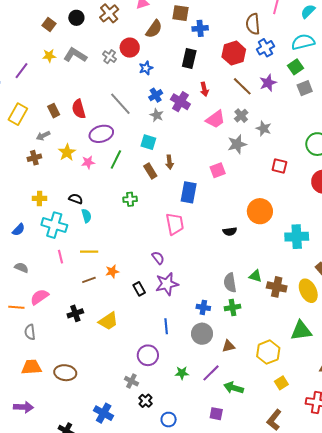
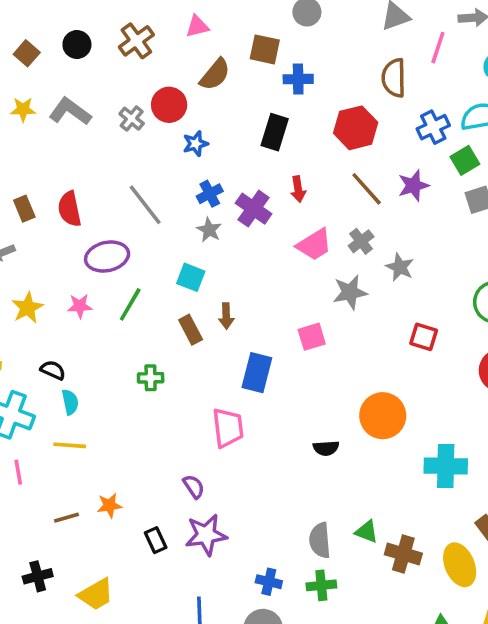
blue cross: (265, 48) -> (433, 127), moved
yellow star: (67, 152) -> (27, 308), moved
yellow line: (89, 252) -> (70, 445), moved

